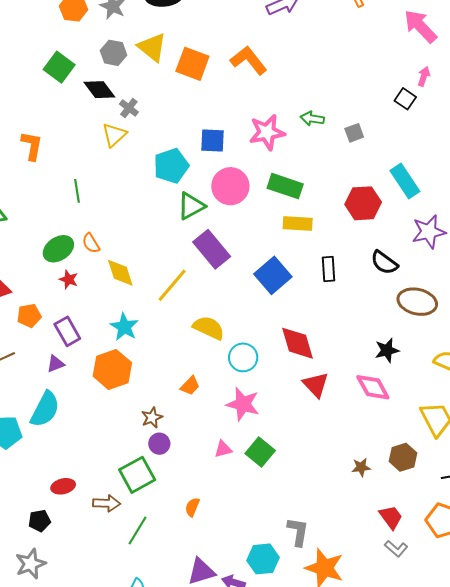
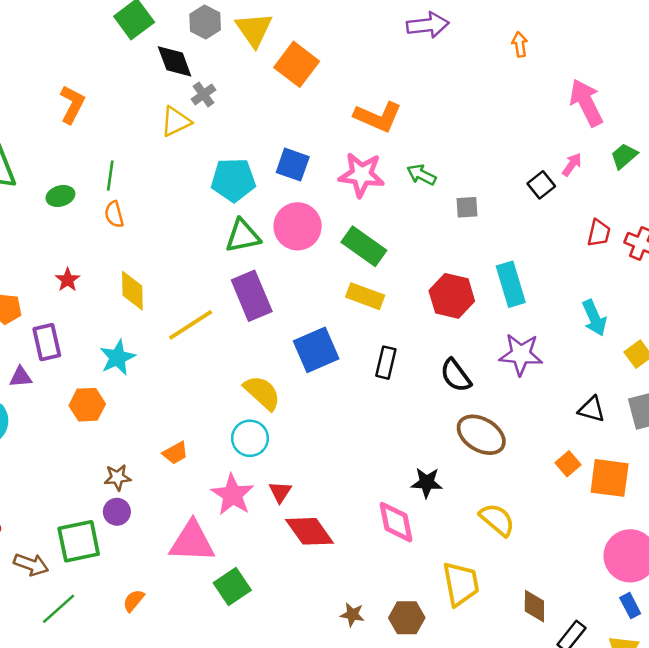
orange L-shape: (249, 60) -> (378, 117), moved, turned 135
orange semicircle: (91, 243) -> (114, 214), moved
green ellipse: (58, 249) -> (60, 196), moved, size x0.7
yellow semicircle: (209, 328) -> (262, 393), moved
red diamond: (298, 343) -> (309, 531), moved, turned -36
orange hexagon: (112, 369) -> (87, 405), size x0.7
red triangle: (316, 385) -> (280, 492), moved, size x0.7
pink triangle: (223, 449) -> (192, 542), size x2.0
green square: (260, 452) -> (232, 586), moved

